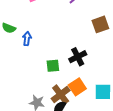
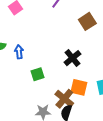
green square: (53, 66) -> (37, 74), moved
orange square: (77, 87) -> (79, 87), turned -30

